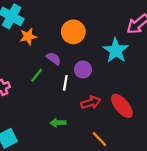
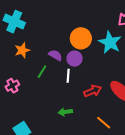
orange circle: (73, 32) -> (81, 38), moved
orange star: (28, 37) -> (22, 50), moved
purple circle: (83, 70) -> (75, 59), moved

